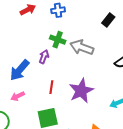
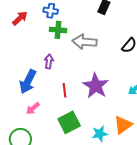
blue cross: (58, 10) -> (51, 11), turned 32
green cross: (58, 40) -> (58, 30), moved

